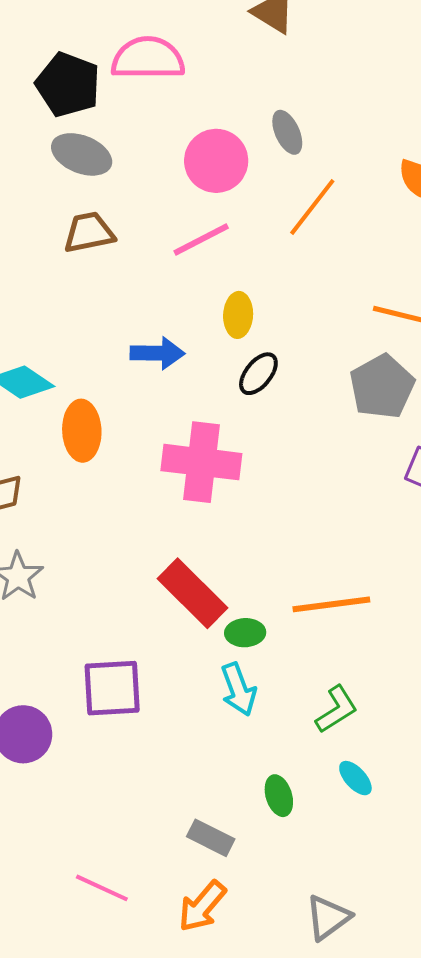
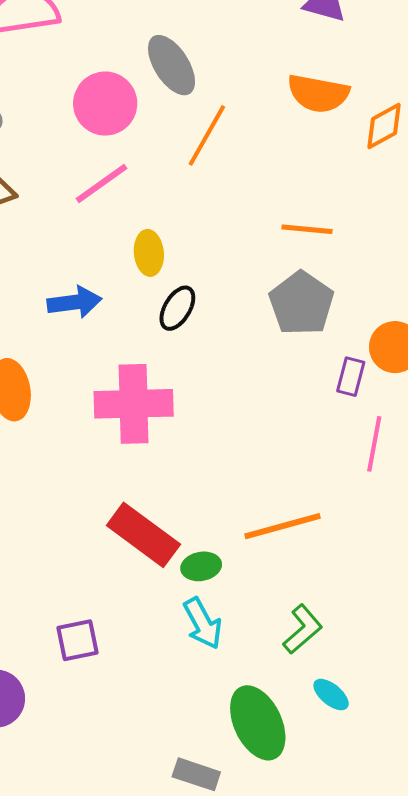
gray ellipse: (287, 132) -> (172, 65), size x1.4
purple square: (112, 688) -> (77, 640), size x0.7
green ellipse: (279, 796) -> (258, 723), size x1.8

